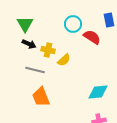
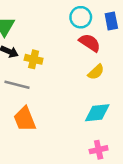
cyan circle: (73, 24) -> (81, 17), moved
yellow semicircle: (64, 60) -> (96, 72), moved

